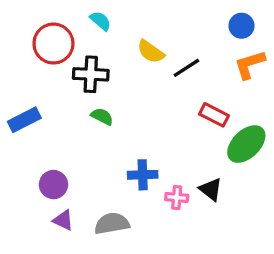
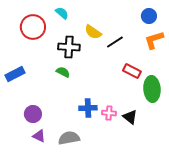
black cross: (91, 74) -> (69, 47), moved
green ellipse: (246, 144) -> (152, 89), turned -50
pink cross: (177, 198) -> (109, 113), moved

